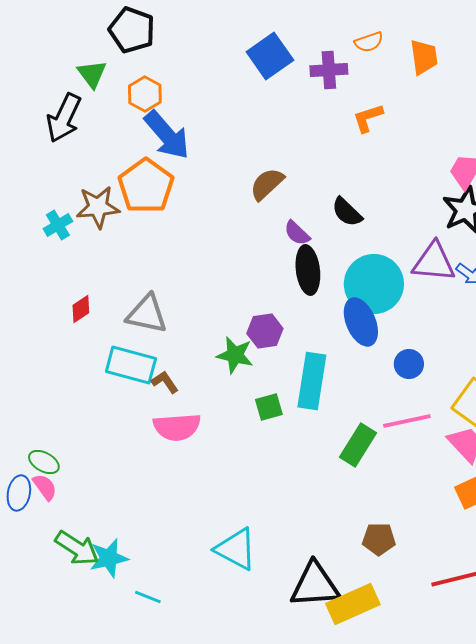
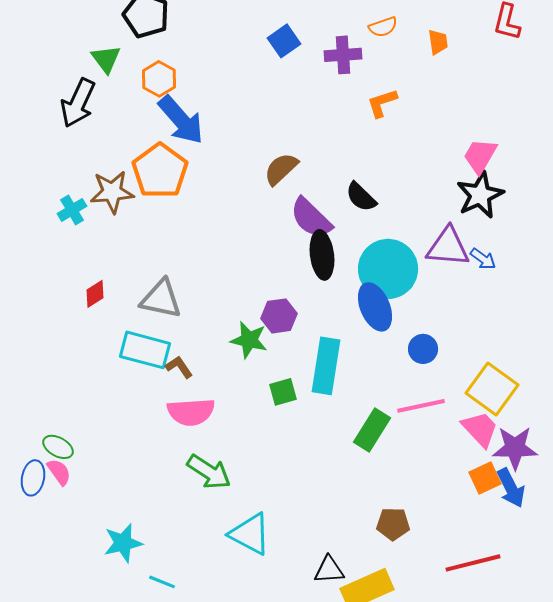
blue square: (270, 56) -> (284, 41), size x0.7
orange trapezoid: (424, 57) -> (438, 42), size x0.7
purple semicircle: (297, 233) -> (311, 218), size x1.6
green arrow: (77, 548) -> (209, 472), moved
black triangle: (315, 585) -> (329, 570), size x0.6

